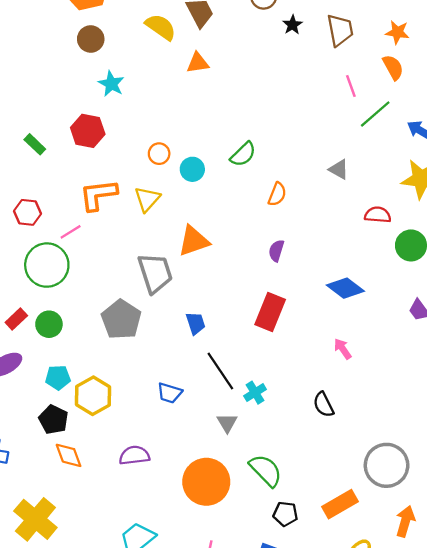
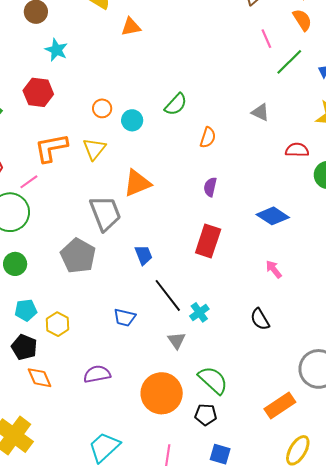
yellow hexagon: (93, 396) -> (58, 324), size x0.7
black pentagon: (285, 514) -> (206, 415), moved

